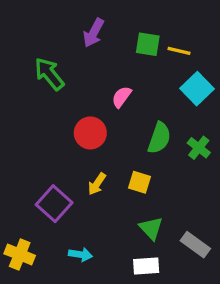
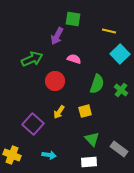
purple arrow: (94, 33) -> (57, 36), moved
green square: (148, 44) -> (73, 19), moved
green arrow: (49, 74) -> (32, 59), moved, turned 105
pink semicircle: (121, 97) -> (74, 59), turned 72
yellow square: (140, 182) -> (85, 111), turned -32

